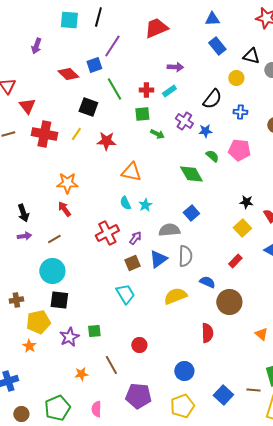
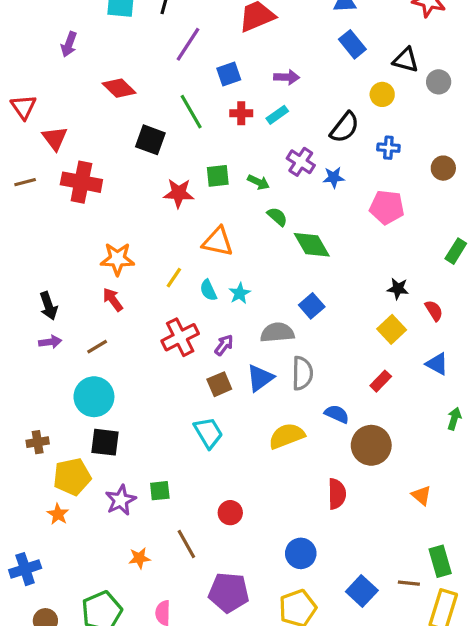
blue square: (94, 65) -> (229, 74), moved
green square: (142, 114) -> (218, 176), moved
yellow line: (76, 134) -> (174, 278), moved
green semicircle: (212, 156) -> (277, 217), moved

